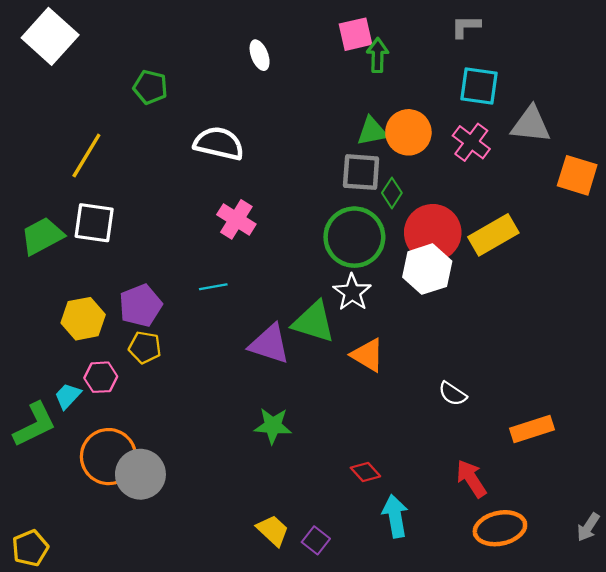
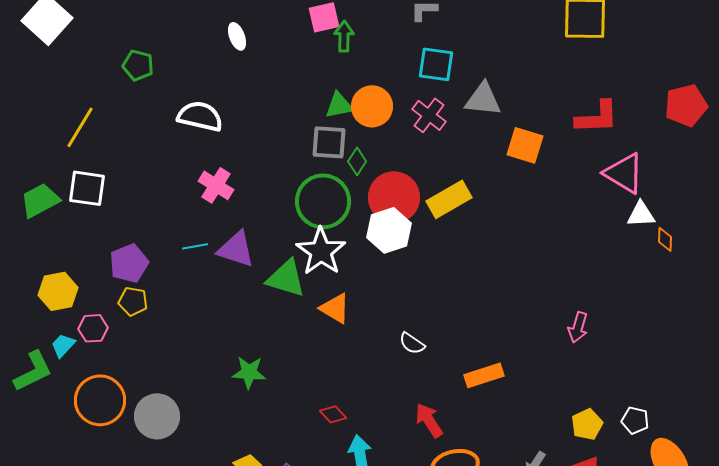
white star: (352, 292) -> (321, 251), size x1.4
yellow hexagon: (83, 319) -> (58, 291), moved
purple triangle: (269, 344) -> (236, 249), moved
gray circle: (140, 474) -> (157, 416), moved

